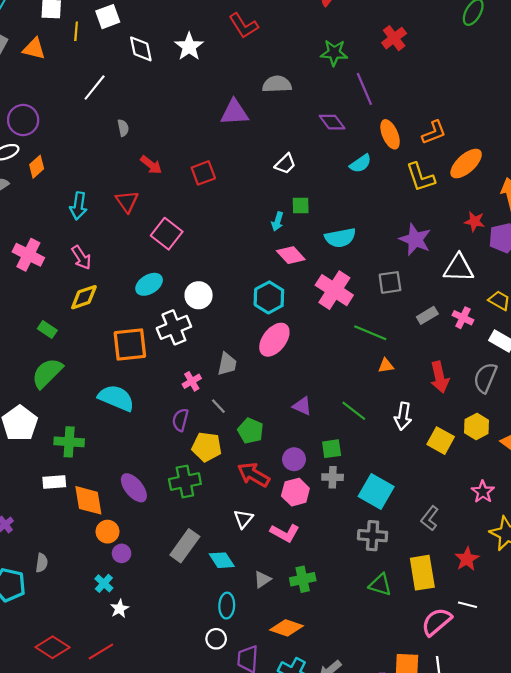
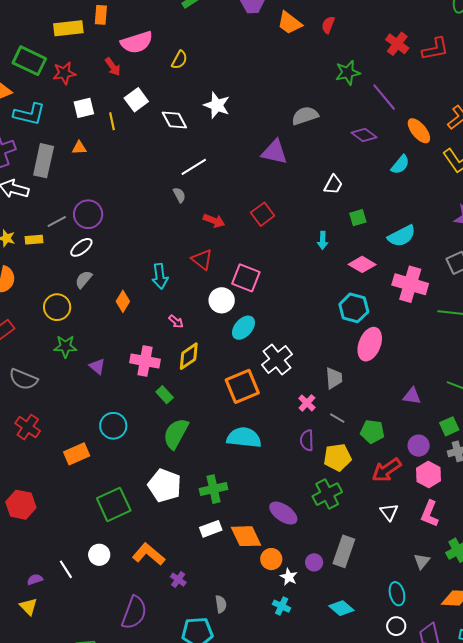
red L-shape: (244, 26) -> (435, 49), moved, turned -52
orange triangle: (34, 49) -> (79, 148), size x0.7
white line: (95, 88) -> (194, 167), moved, turned 36
purple triangle: (234, 112) -> (274, 152), turned 32
orange diamond: (37, 167) -> (123, 301), moved
cyan arrow: (277, 221) -> (323, 240), moved
pink cross: (28, 255) -> (145, 361), moved
pink arrow: (81, 258) -> (176, 322), size x0.7
white circle: (199, 295) -> (222, 300), moved
green rectangle: (47, 330) -> (165, 395), turned 30
red arrow: (253, 475) -> (387, 470), turned -48
pink L-shape: (285, 533) -> (430, 514), turned 100
purple circle: (122, 553) -> (314, 562), moved
cyan diamond: (222, 560) -> (341, 608), moved
white star: (120, 609) -> (289, 577), moved

